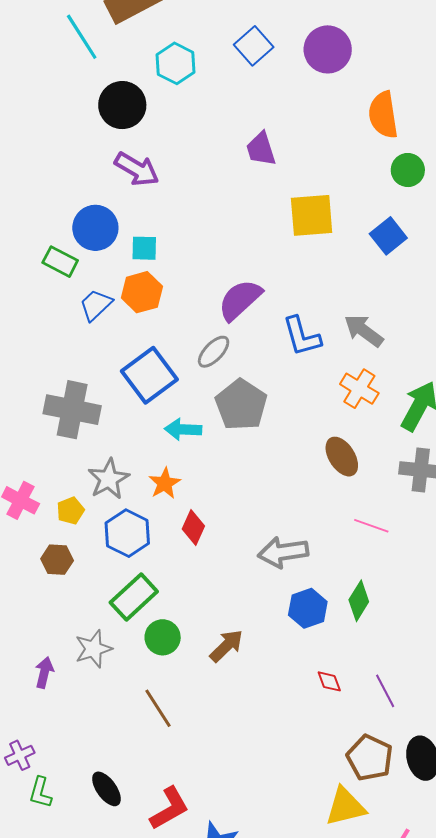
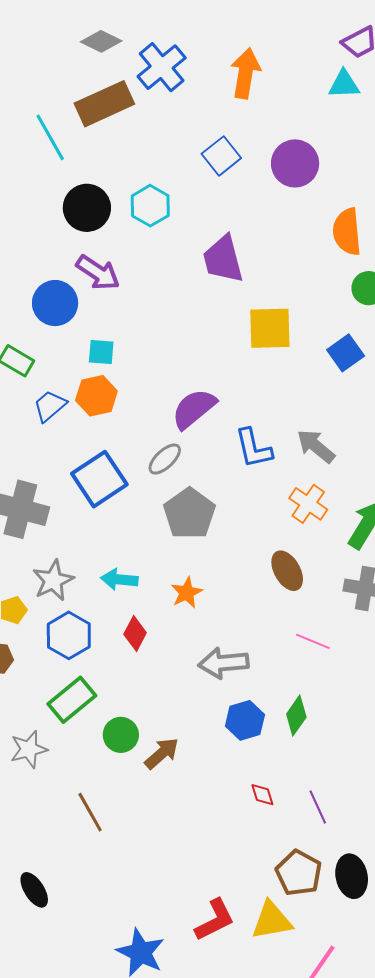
cyan hexagon: (176, 63) -> (150, 206), moved
purple trapezoid: (261, 149) -> (223, 259), size x1.4
blue circle: (95, 228) -> (55, 303), moved
cyan arrow: (183, 429) -> (119, 579), moved
orange star: (165, 483) -> (187, 593), moved
green circle: (163, 637) -> (121, 735), moved
red L-shape: (169, 808) -> (215, 920), moved

